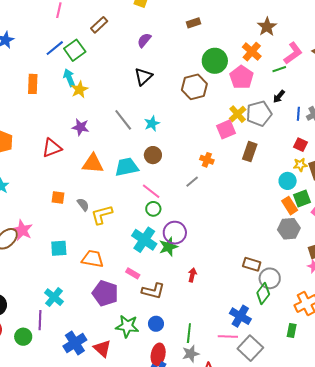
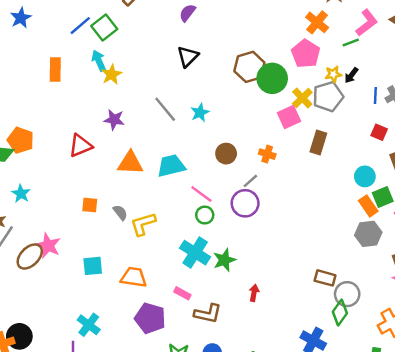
green circle: (215, 61) -> (272, 78), moved
brown circle: (153, 155) -> (226, 154), moved
yellow star: (300, 165) -> (333, 74), moved
purple circle: (175, 233) -> (245, 203), moved

